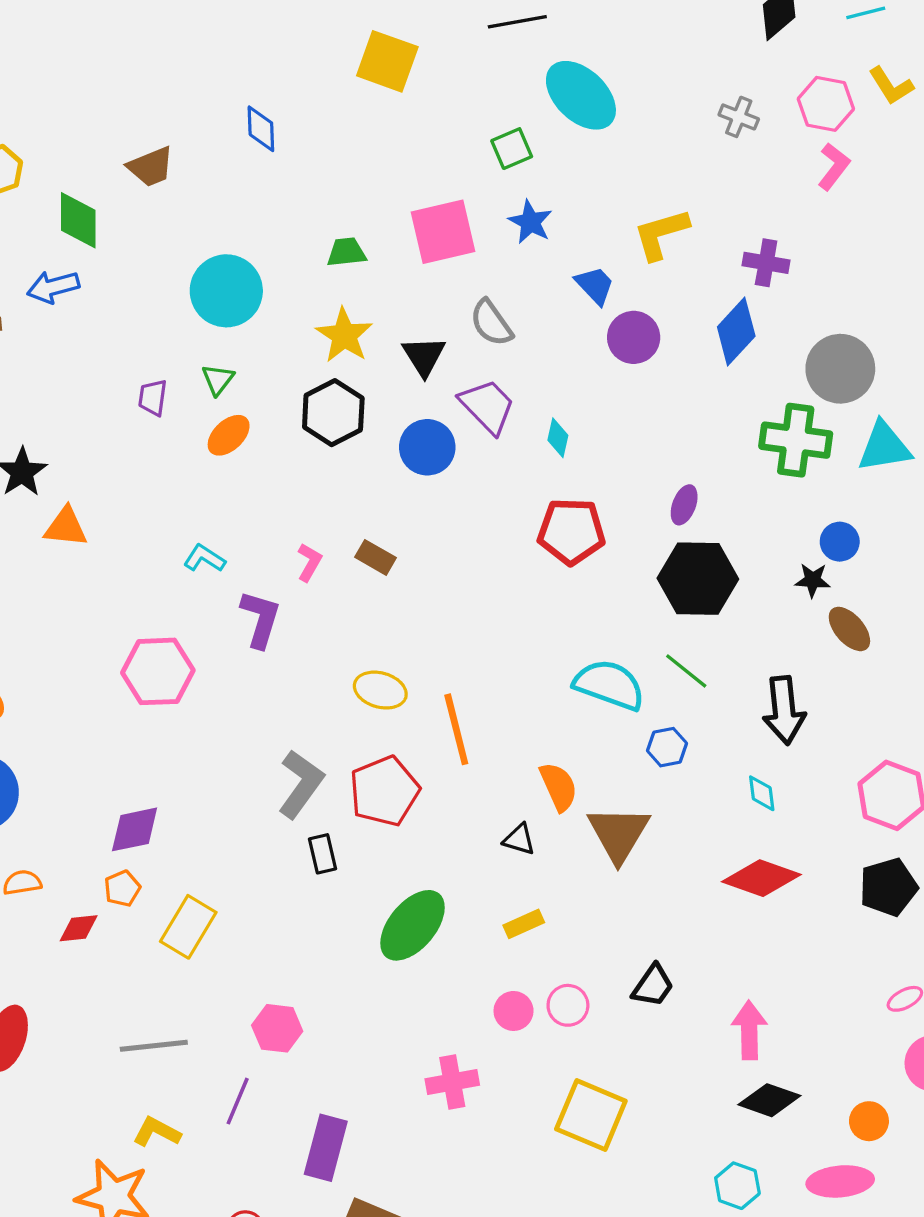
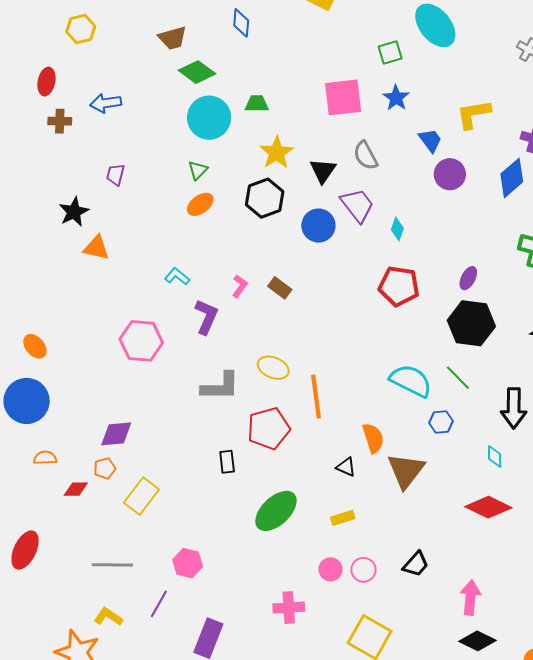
green diamond: (78, 220) -> (197, 72), moved, turned -60
green trapezoid: (346, 252) -> (257, 104), moved
purple trapezoid: (153, 398) -> (115, 175), moved
gray L-shape: (301, 784) -> (220, 386), moved, turned 48

